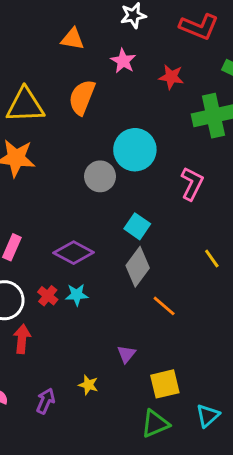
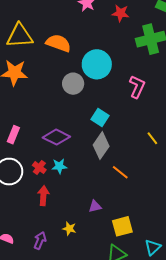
orange semicircle: (82, 97) -> (58, 43), moved, turned 90
red arrow: (22, 339) -> (43, 196), moved
purple triangle: (126, 354) -> (95, 206), turned 40

